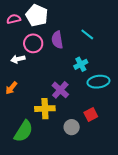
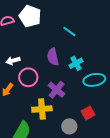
cyan line: (87, 34) -> (69, 31), moved
purple semicircle: (57, 40) -> (53, 57), moved
pink circle: (33, 43) -> (28, 77), moved

